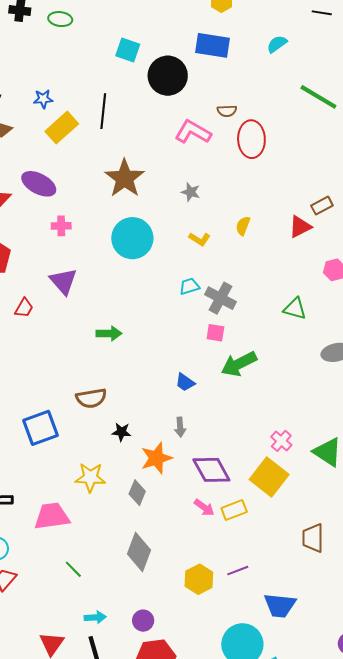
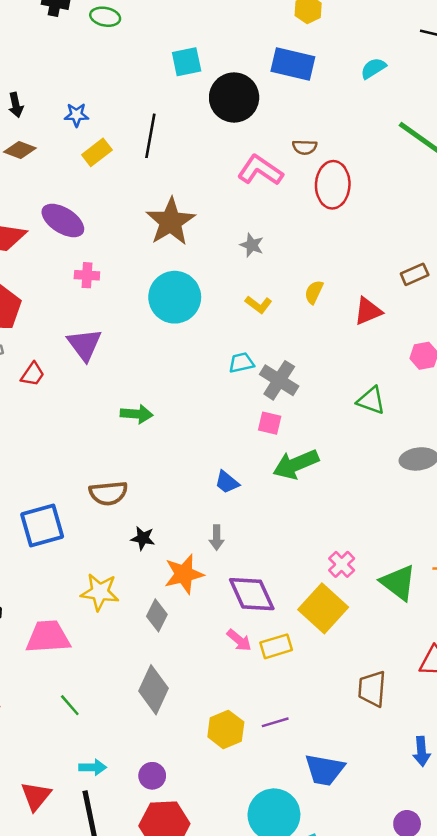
cyan square: (128, 50) -> (187, 62), turned -35
yellow rectangle: (62, 128) -> (97, 152), size x0.7
red triangle: (300, 227) -> (368, 311), moved

